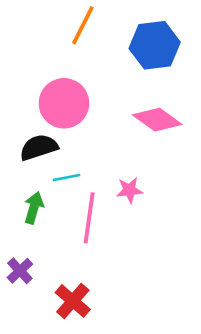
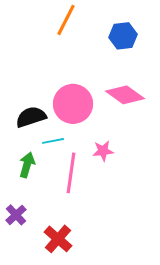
blue hexagon: (155, 45) -> (123, 36), size x0.7
pink circle: (64, 103) -> (73, 104), moved

